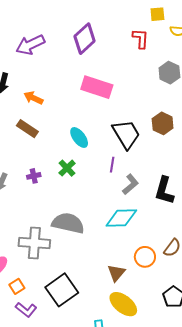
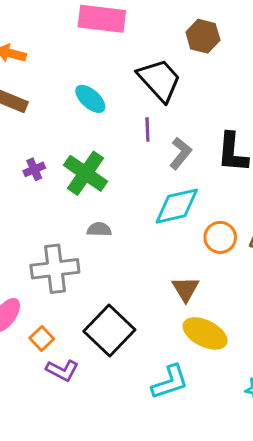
brown hexagon: (163, 123) -> (203, 36), moved
green cross: (67, 168) -> (86, 173), moved, size x1.6
gray semicircle: (68, 223) -> (99, 229), size x0.5
orange circle: (145, 257) -> (220, 237), moved

